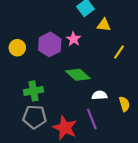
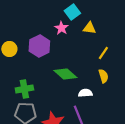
pink star: (74, 39) -> (61, 28), moved
yellow semicircle: (124, 104) -> (103, 76), moved

